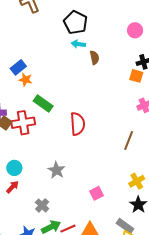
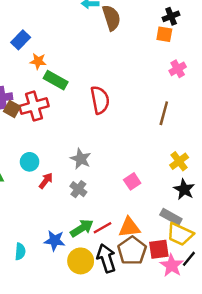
brown semicircle: (95, 58) -> (111, 18), size x1.5
orange star: (26, 80) -> (38, 61), moved
red arrow: (13, 187) -> (46, 181), moved
gray cross: (42, 205) -> (78, 189), moved

